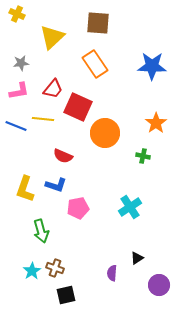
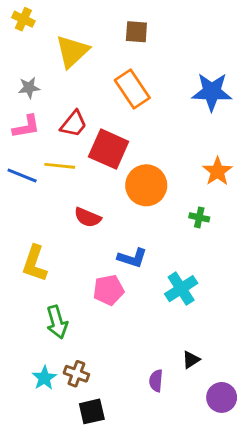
brown square: (98, 23) -> (136, 32), size x0.7
blue L-shape: (56, 185) -> (132, 258), moved

